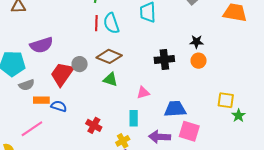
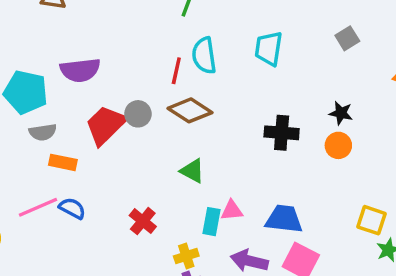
red line: (96, 23) -> (176, 71), moved
green triangle: (110, 79) -> (192, 171), moved
pink triangle: (143, 93) -> (232, 210), moved
blue semicircle: (59, 106) -> (72, 208), moved

